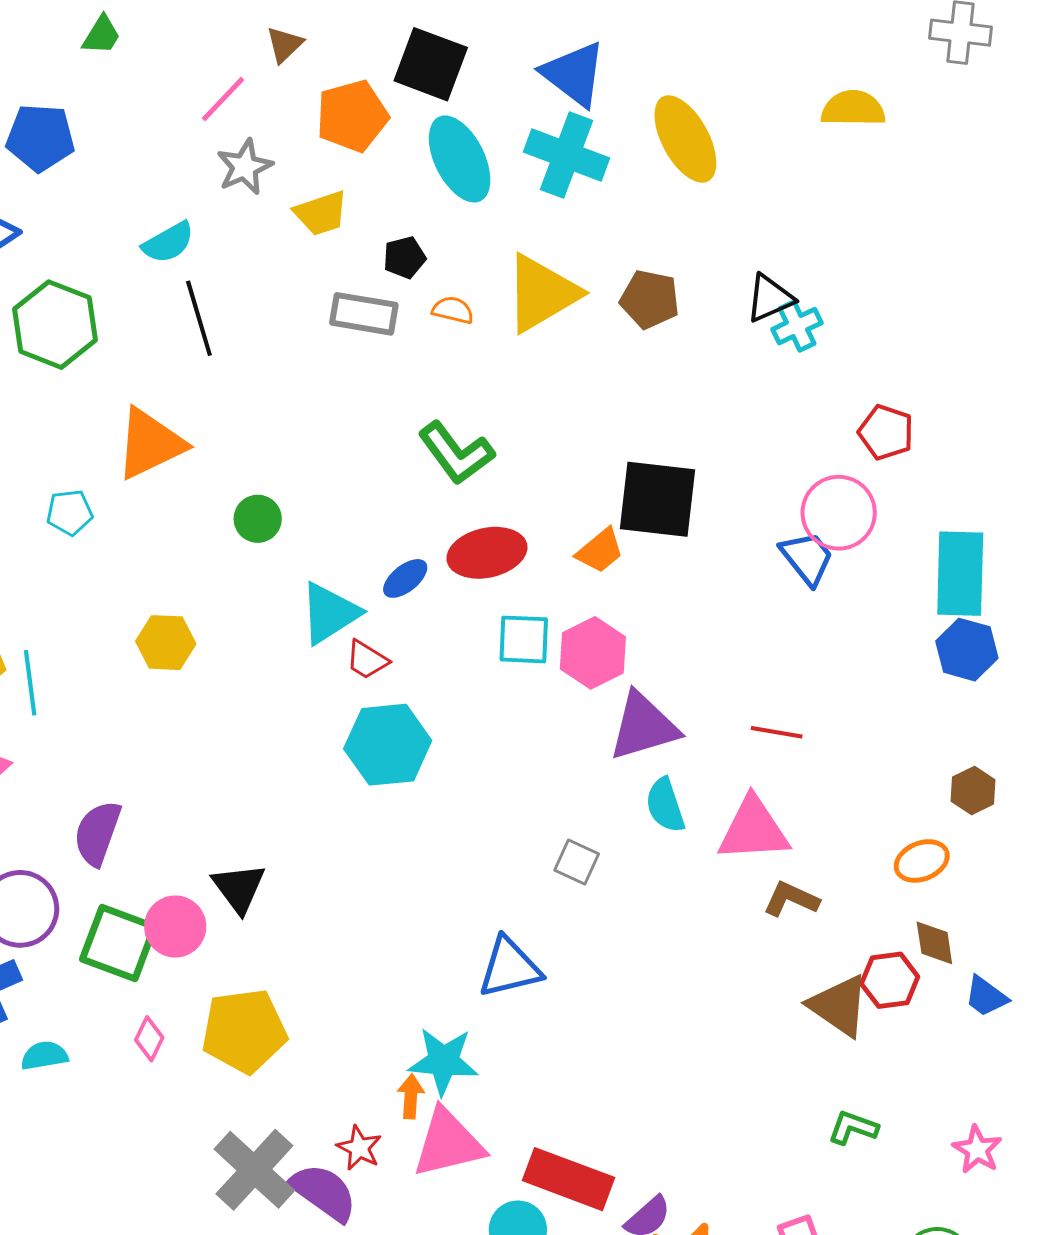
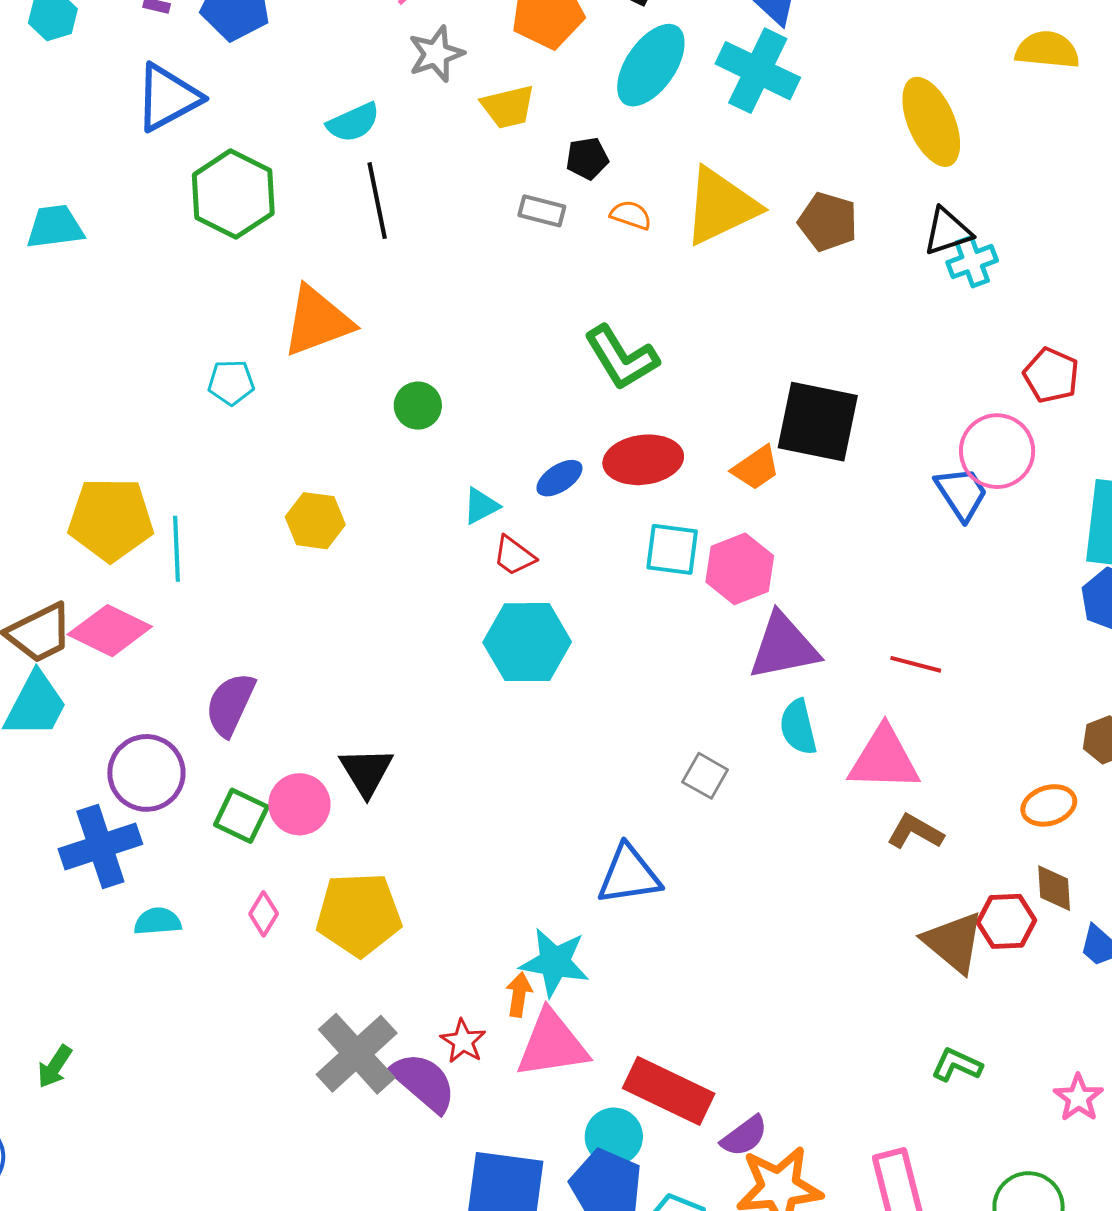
yellow ellipse: (685, 139) -> (931, 122), moved
cyan ellipse: (460, 159) -> (651, 65), turned 56
gray rectangle: (364, 314) -> (542, 211), size x0.7
cyan triangle: (330, 613) -> (481, 506), size x0.6
green square: (118, 943) -> (241, 816), size x0.7

